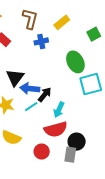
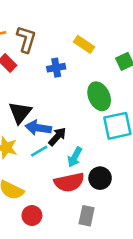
brown L-shape: (30, 19) -> (26, 39), moved
yellow rectangle: (62, 22) -> (84, 44), turned 70
black circle: (77, 142) -> (100, 178), moved
red circle: (42, 152) -> (32, 216), moved

